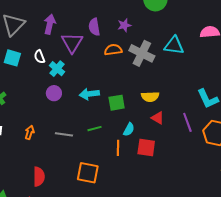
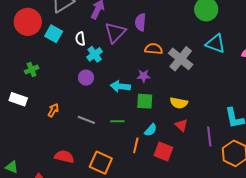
purple star: (124, 25) -> (144, 76), moved
cyan triangle: (174, 45) -> (216, 44), moved
red semicircle: (39, 177) -> (64, 157), moved, turned -90

